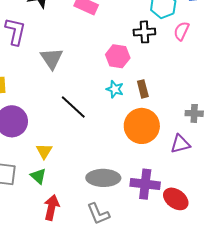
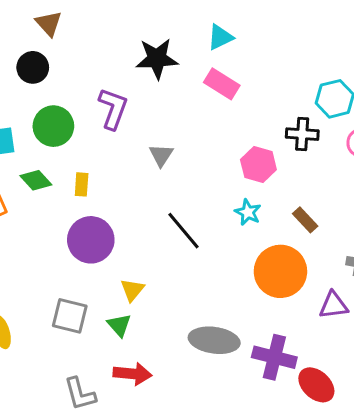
gray triangle: (52, 58) -> (161, 155), size x0.7
brown rectangle: (143, 89) -> (305, 220), moved, turned -36
red arrow: (51, 207) -> (132, 374), turned 75
gray L-shape: (98, 214) -> (80, 394), moved

